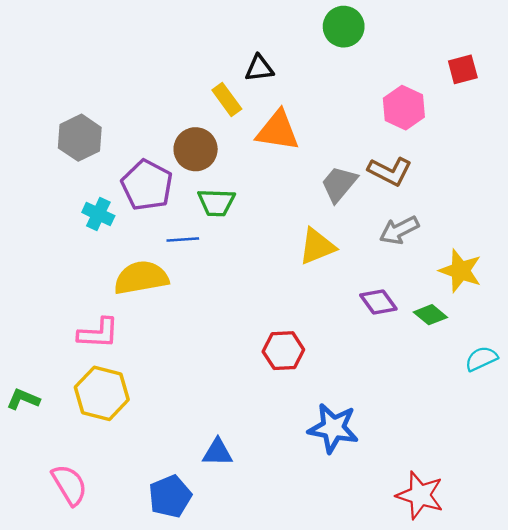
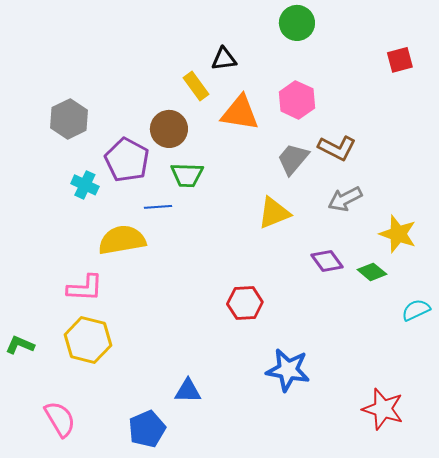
pink hexagon: (404, 108) -> (297, 100), moved
red star: (420, 495) -> (383, 409), moved

